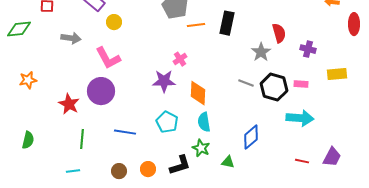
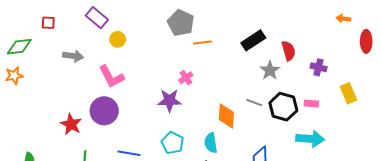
black rectangle: (227, 23) -> (253, 40), moved, turned 45
yellow rectangle: (337, 74) -> (349, 93), turned 72
orange star: (28, 80) -> (14, 76), moved
orange diamond: (198, 93) -> (226, 116), moved

